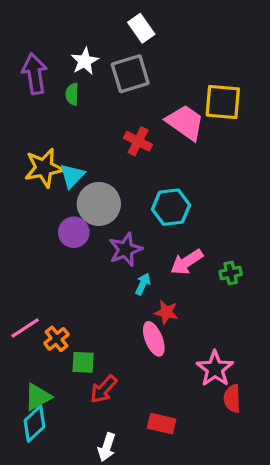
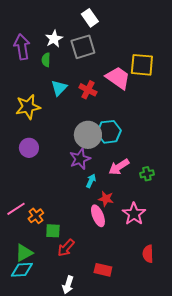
cyan triangle: (72, 176) -> (59, 88), moved
gray circle: (99, 204) -> (88, 135), moved
purple circle: (74, 232) -> (29, 148), moved
pink star: (215, 369) -> (134, 214), moved
cyan diamond: (35, 424) -> (22, 270), turned 40

